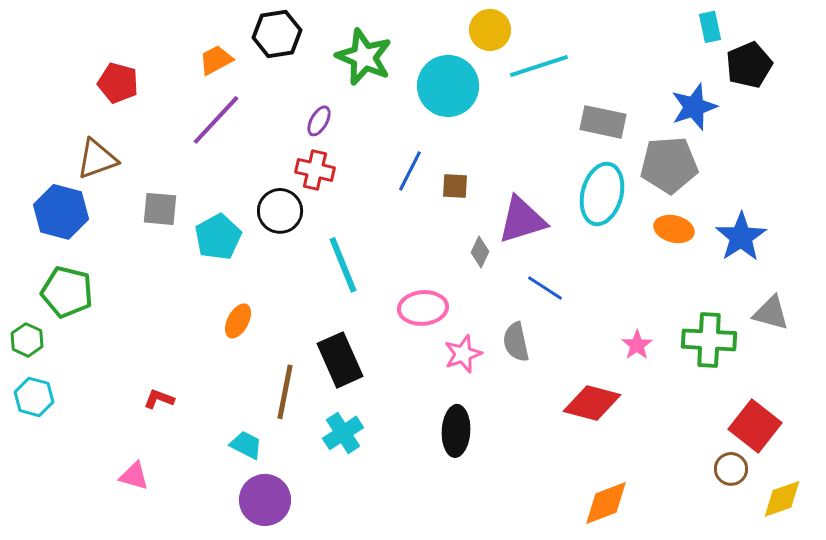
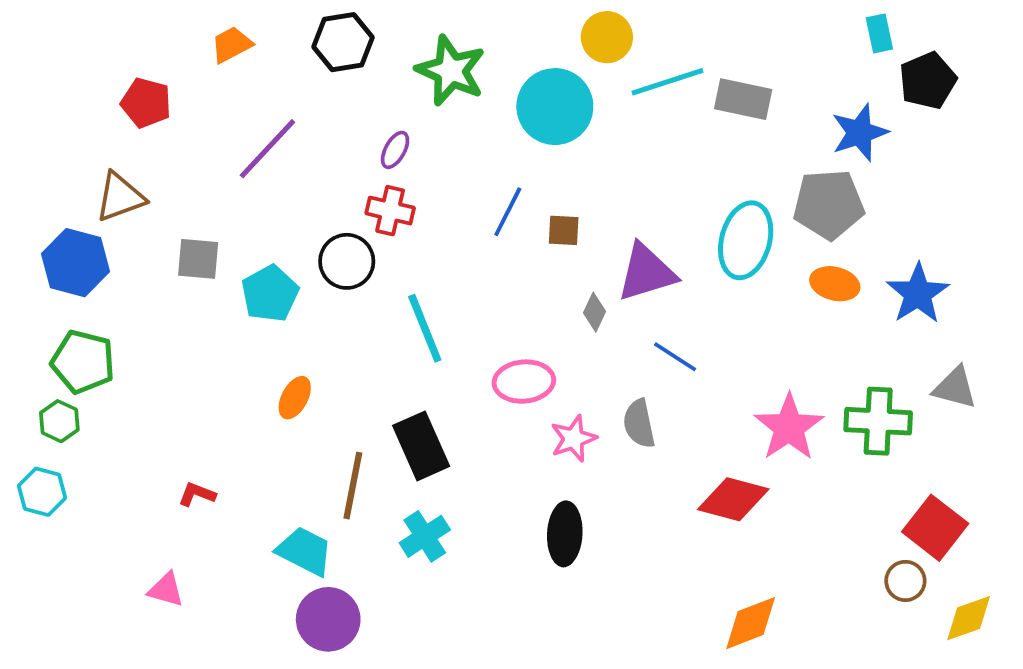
orange trapezoid: (216, 60) -> (232, 45), moved
gray rectangle: (603, 122) -> (743, 99), moved
green hexagon: (27, 340) -> (59, 421), moved
pink star: (637, 345) -> (789, 427), size x1.8
cyan trapezoid: (246, 445) -> (305, 551), size x1.4

